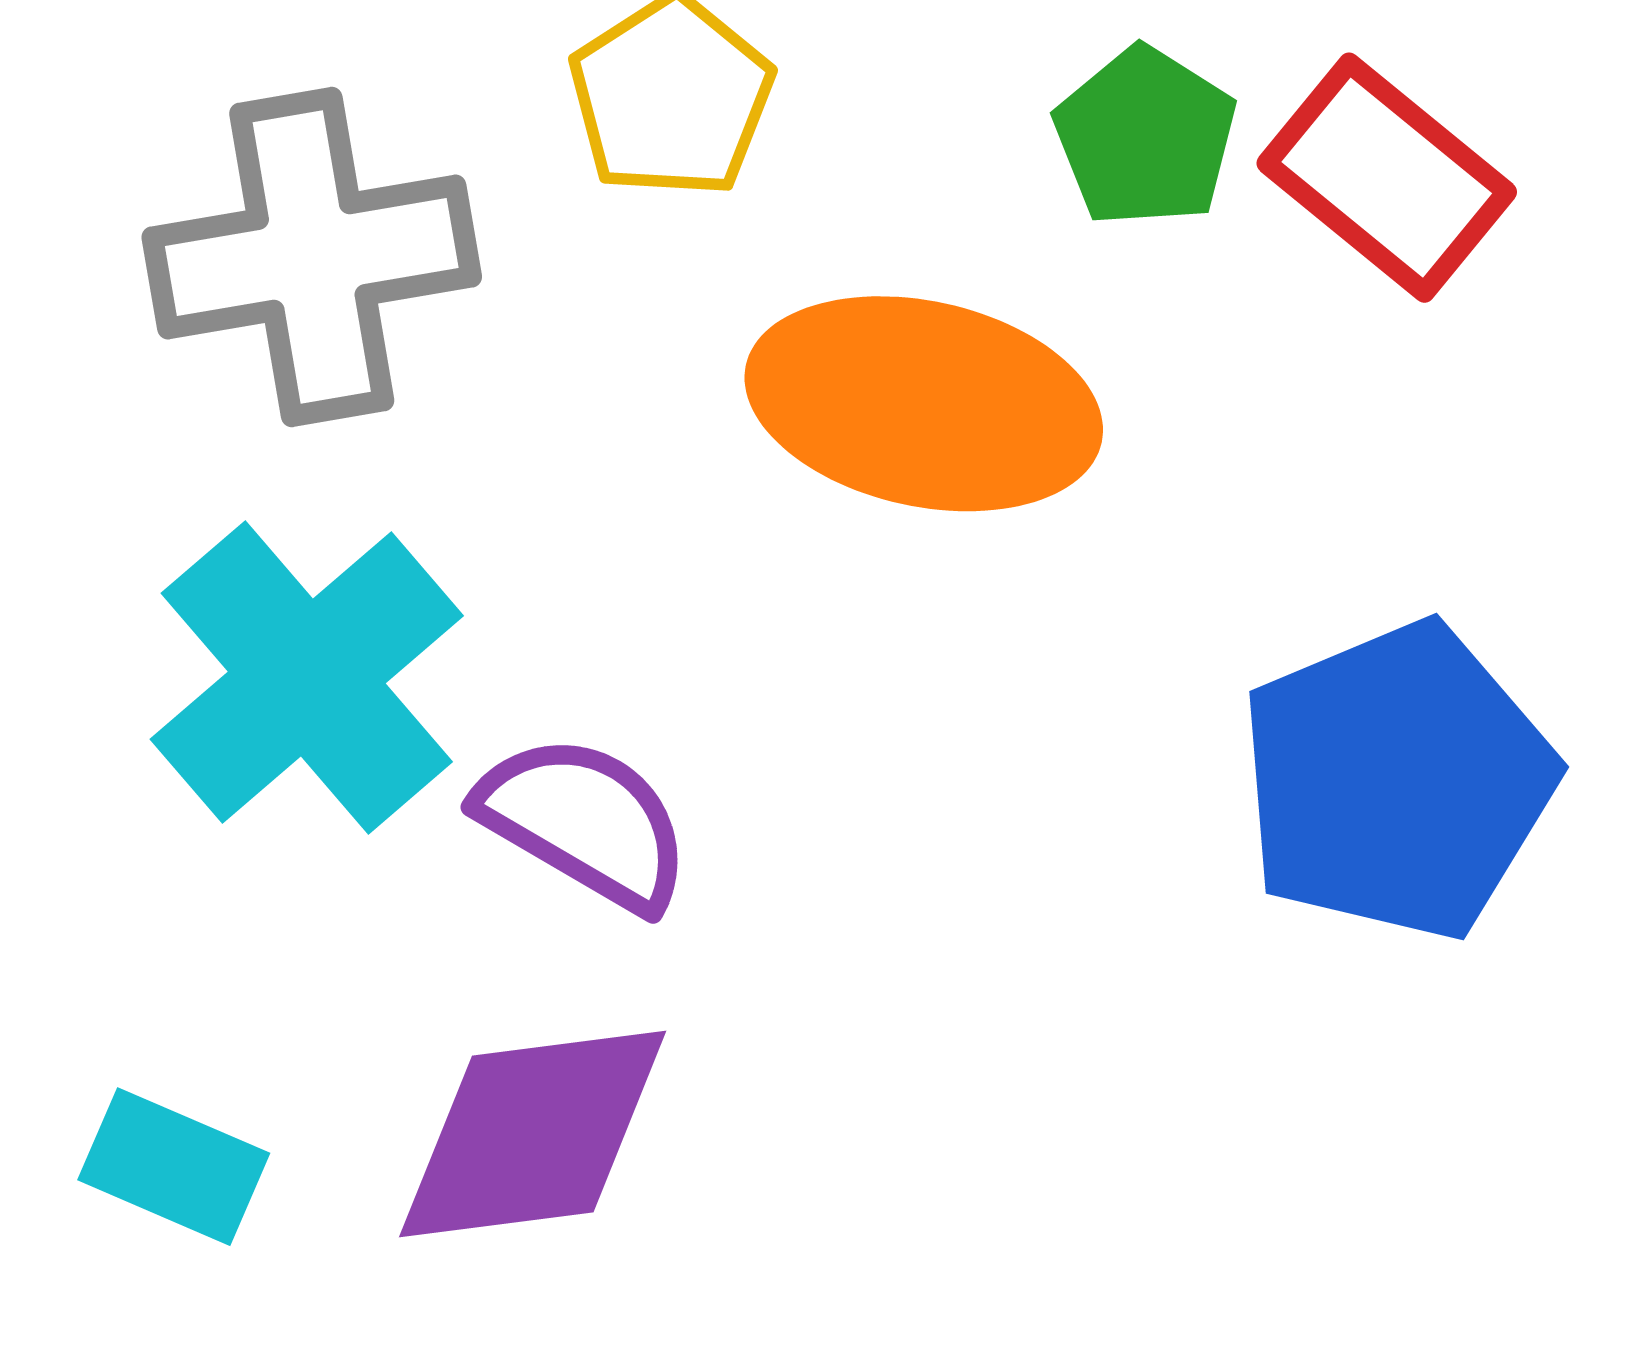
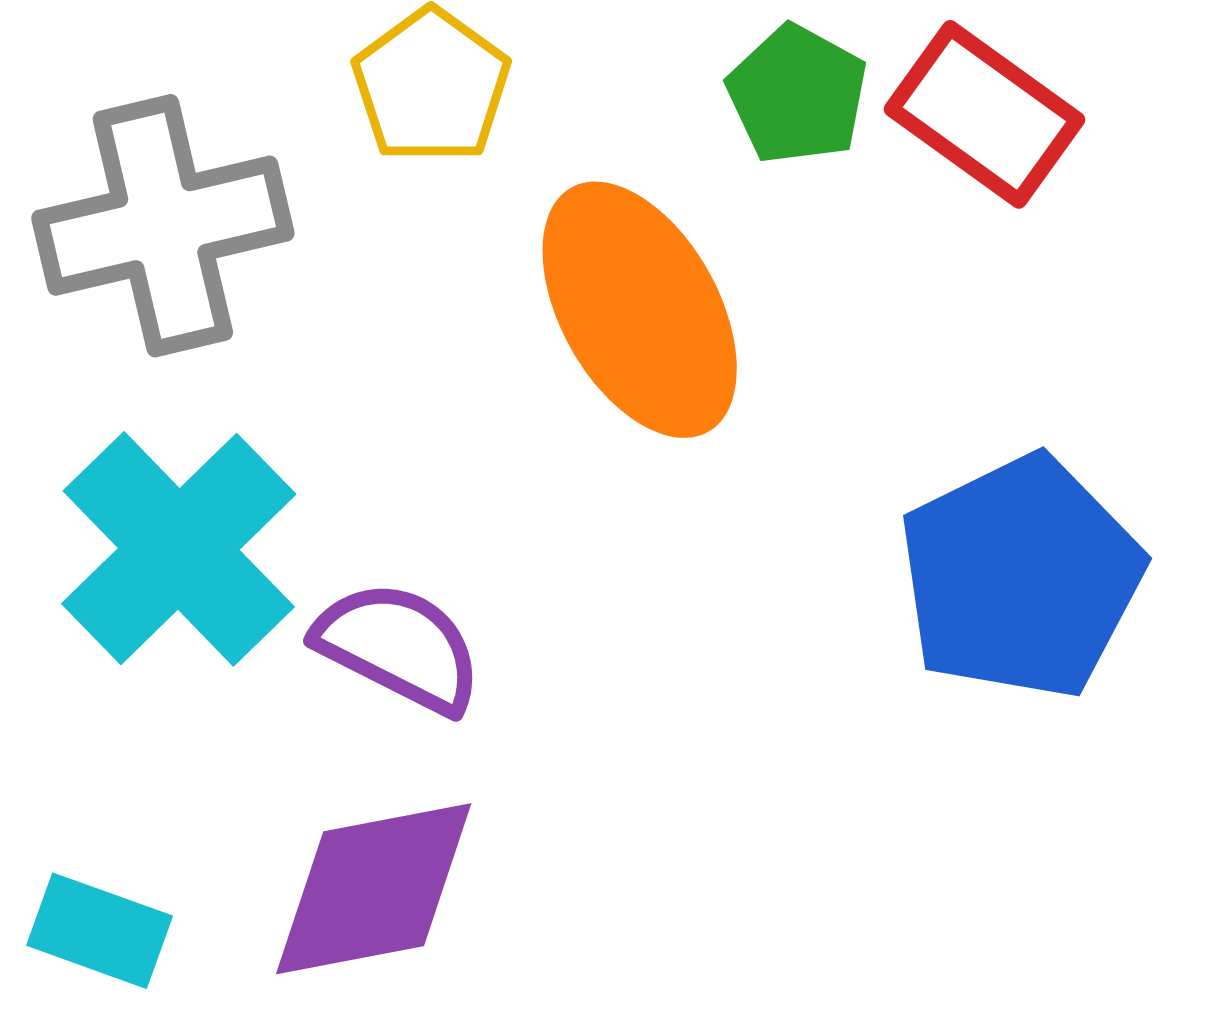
orange ellipse: (924, 404) -> (640, 310), turned 52

